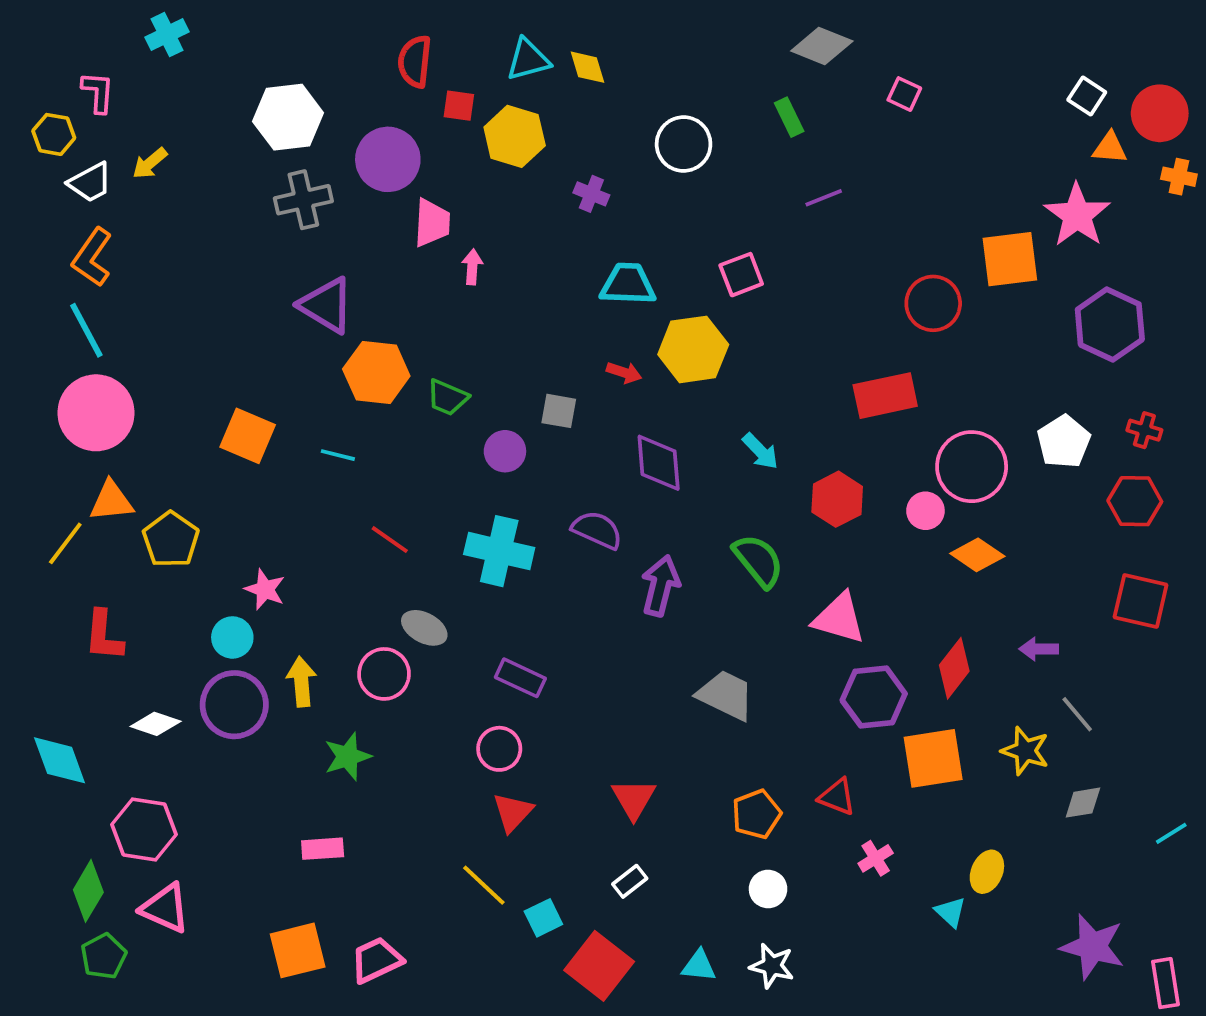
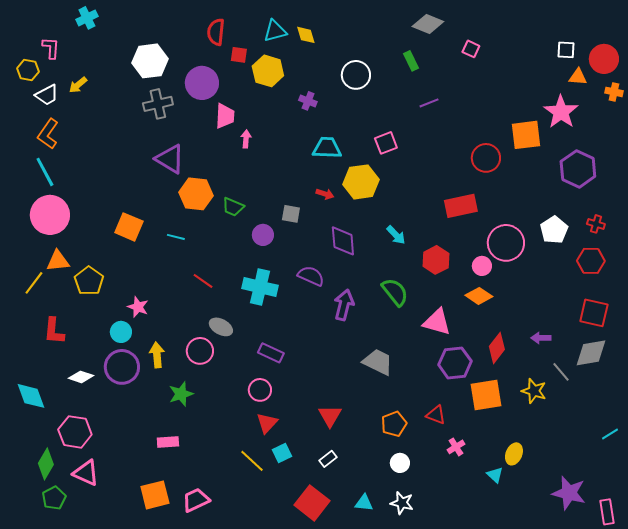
white square: (1087, 96) -> (566, 50), turned -30
orange diamond: (977, 555) -> (479, 296), moved
gray diamond: (1083, 803) -> (591, 353), moved, size x1.6
cyan square: (543, 918) -> (282, 453), moved

